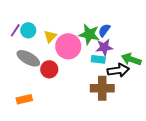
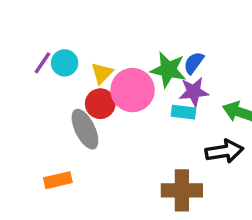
gray ellipse: (28, 58) -> (85, 129), moved, turned 35
red circle: (49, 69) -> (100, 104), moved
black arrow: (118, 70) -> (224, 151), moved
brown cross: (102, 88) -> (182, 190), moved

